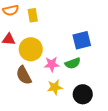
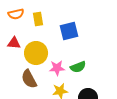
blue square: (82, 40) -> (69, 31), moved

